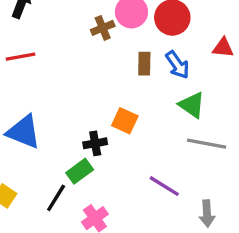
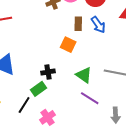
green triangle: (192, 105) -> (84, 75), moved
orange square: (125, 121) -> (68, 45), moved

